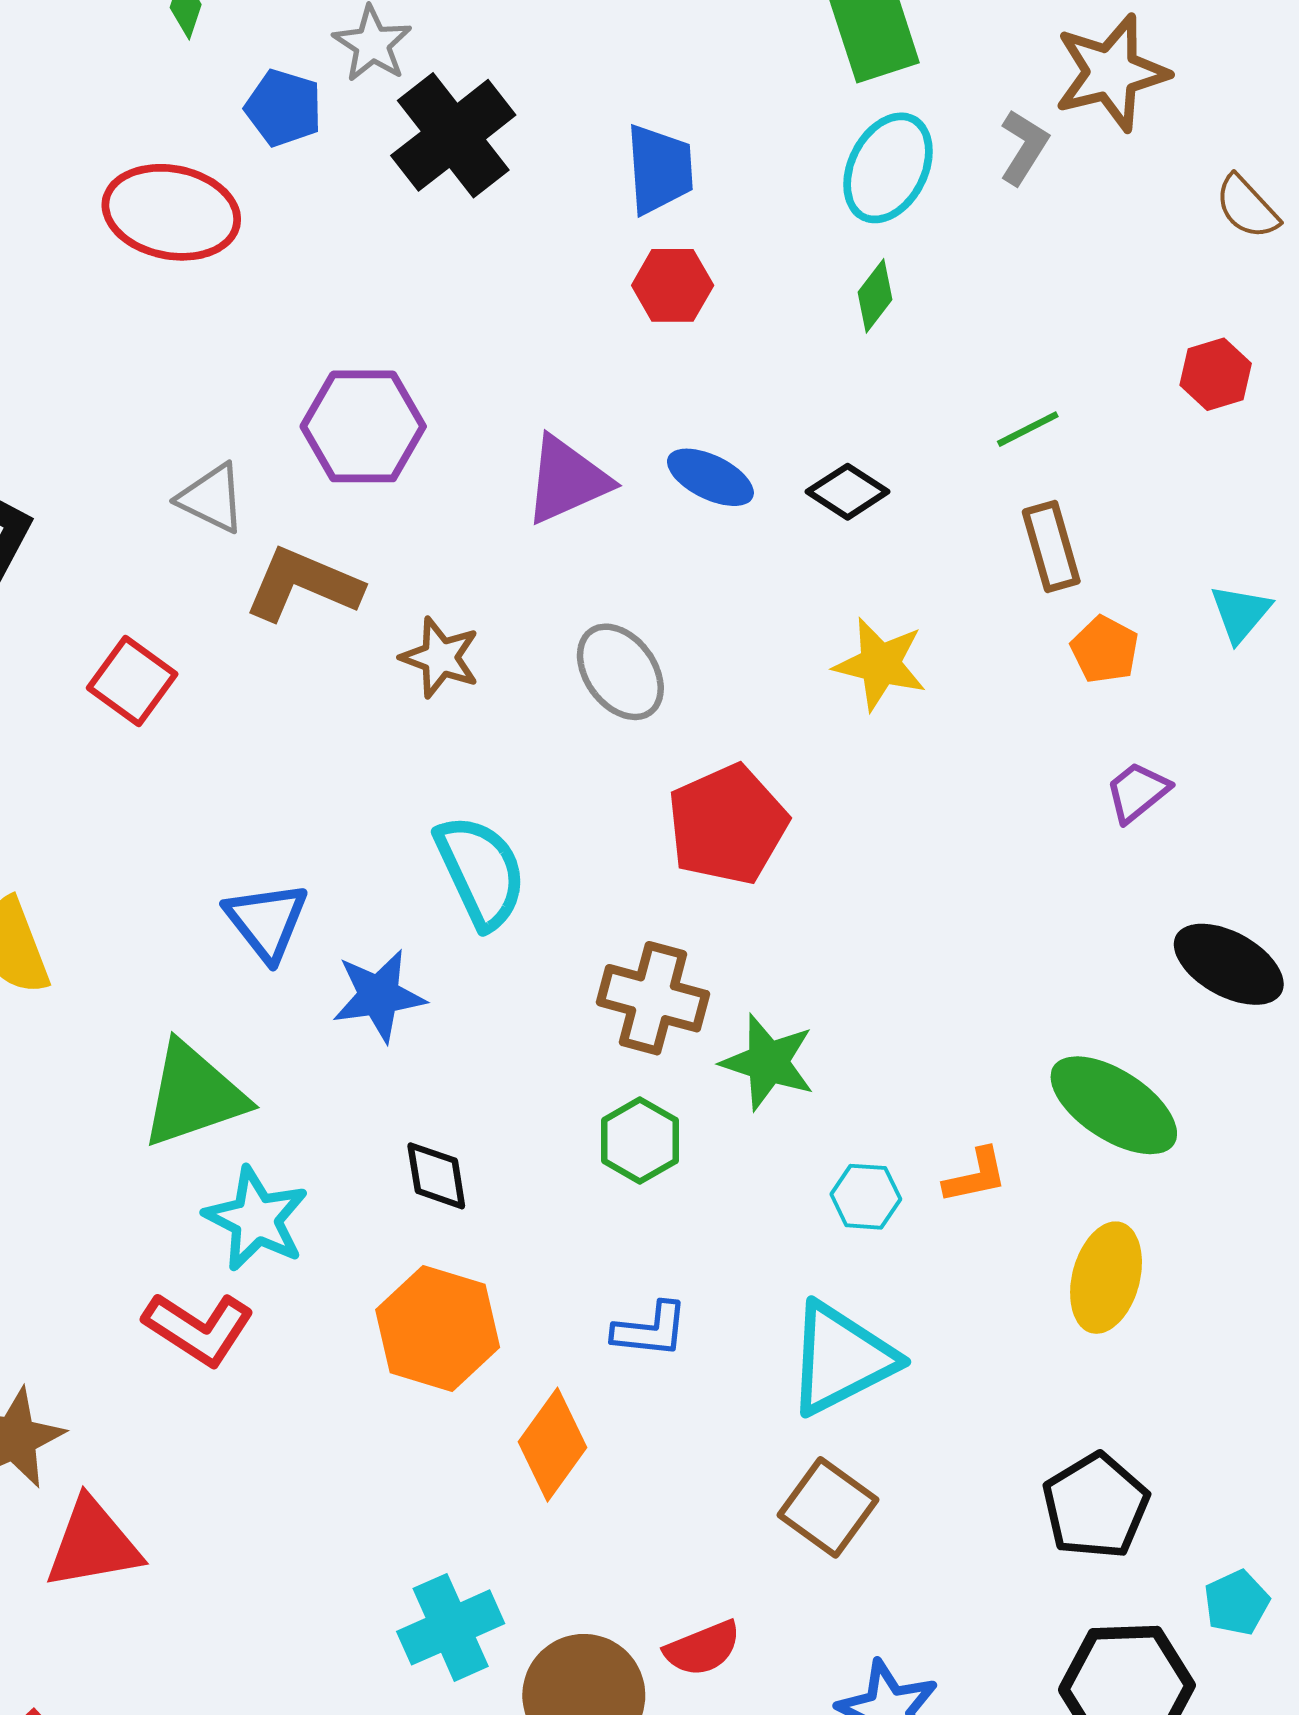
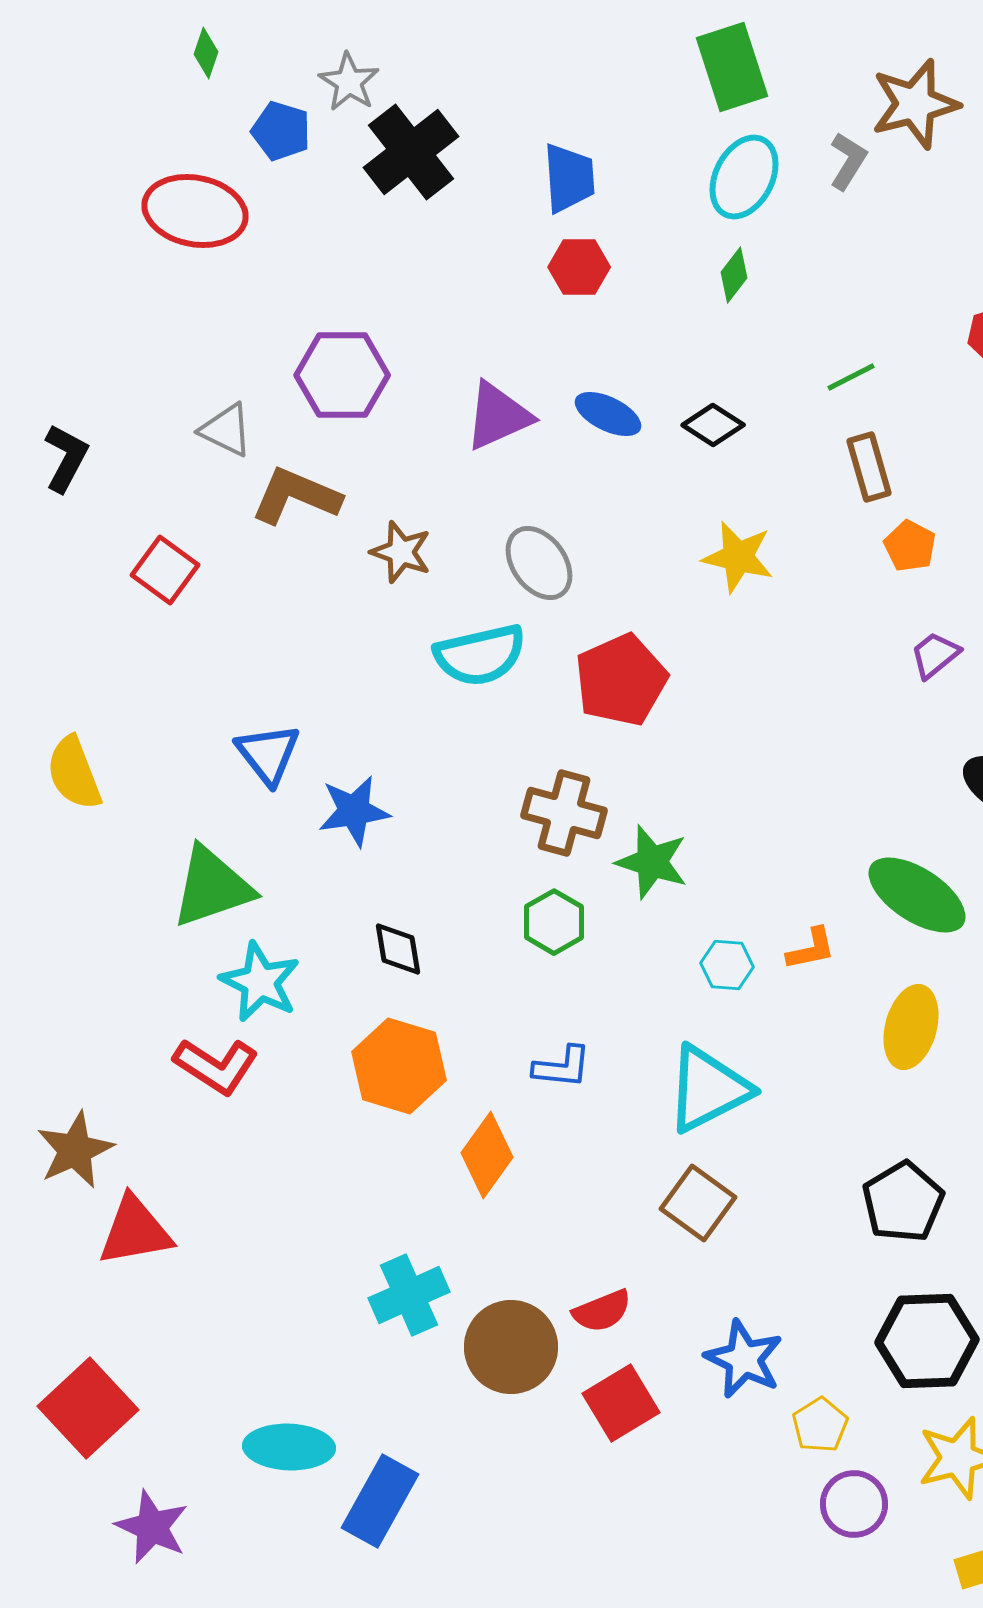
cyan semicircle: (481, 872) -> (480, 655), moved, turned 102

